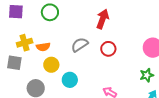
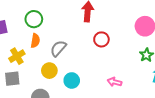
gray semicircle: (80, 45) -> (58, 48), moved
orange semicircle: (43, 47) -> (35, 41), moved, turned -56

